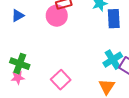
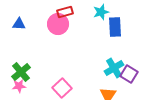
blue triangle: (18, 16) -> (19, 24), turned 32
green cross: (20, 64) -> (21, 72), turned 30

